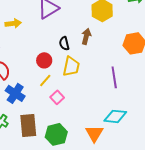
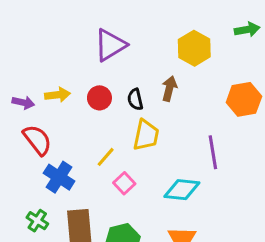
yellow arrow: (13, 23) -> (57, 95), moved
red circle: (44, 60) -> (99, 98), moved
cyan diamond: (115, 116) -> (182, 190), moved

